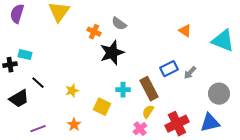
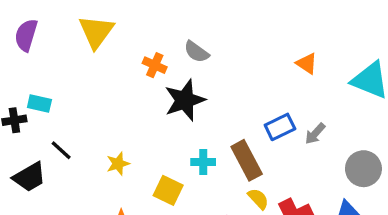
yellow semicircle: (148, 112) -> (258, 199), moved, turned 104

